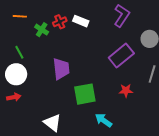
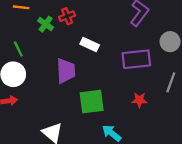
white rectangle: (81, 21) -> (90, 44), moved
purple rectangle: (121, 56) -> (136, 59), turned 30

